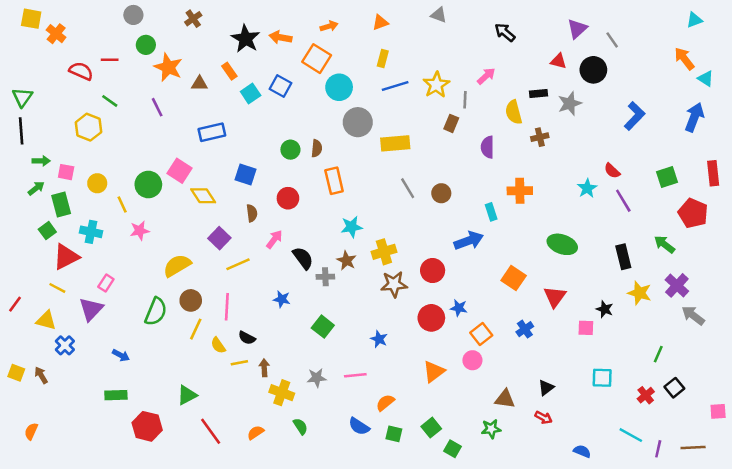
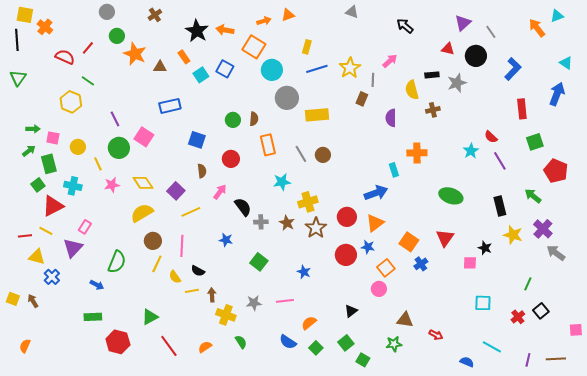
orange triangle: (380, 22) -> (288, 15), moved
orange arrow: (684, 59) -> (537, 28), moved
red line: (110, 60) -> (88, 48), turned -48
purple line: (157, 107) -> (115, 119), moved
blue L-shape: (635, 116) -> (513, 69), moved
black line: (21, 131) -> (17, 40), moved
red rectangle: (713, 173) -> (522, 109), moved
gray line: (408, 188) -> (301, 154), moved
brown circle: (441, 193) -> (323, 155), moved
yellow diamond: (203, 196) -> (143, 183), moved
brown star: (347, 261) -> (287, 223), moved
orange square: (514, 278) -> (409, 242), moved
brown star: (394, 284) -> (316, 228), turned -30
red line: (15, 304) -> (25, 236), moved, turned 48
green semicircle: (156, 312) -> (117, 262), moved
orange triangle: (434, 371) -> (375, 223), moved
black triangle: (546, 388) -> (351, 311), moved
green square: (394, 434) -> (316, 348), turned 32
cyan line: (631, 435) -> (492, 347), moved

